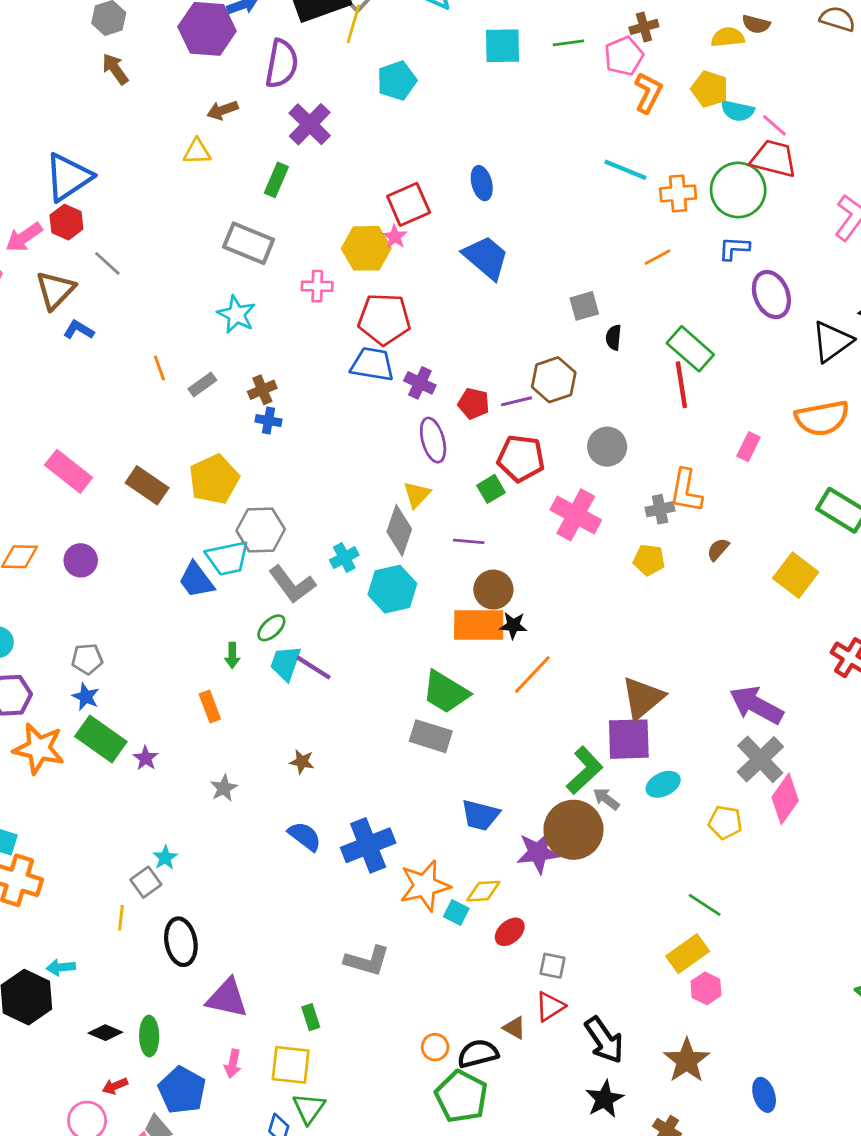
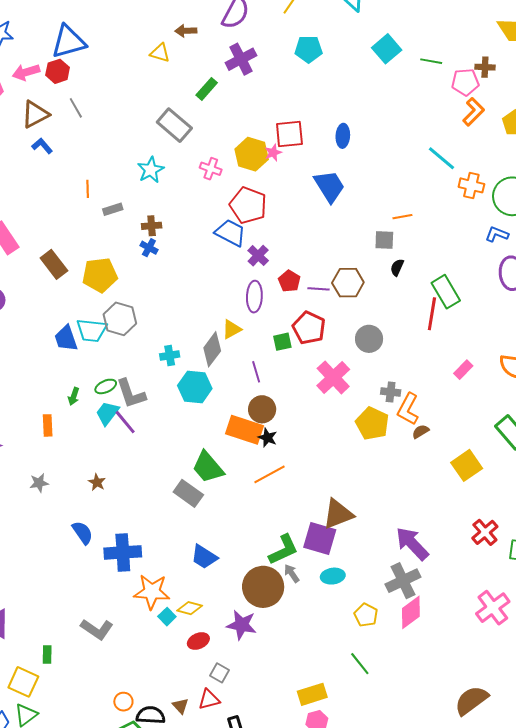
cyan square: (503, 46) -> (387, 49), turned 32
orange line: (658, 257) -> (402, 217), moved
orange L-shape: (686, 491) -> (408, 409), moved
purple line: (469, 541) -> (256, 372), turned 50
yellow pentagon: (649, 560) -> (372, 423), size x1.5
gray L-shape: (292, 584) -> (131, 394), moved
purple star: (538, 852) -> (242, 625), moved
green line: (705, 905) -> (360, 664), moved

